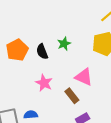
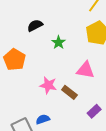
black semicircle: (42, 52) -> (35, 25), moved, turned 98
brown rectangle: (72, 96) -> (69, 92), moved

